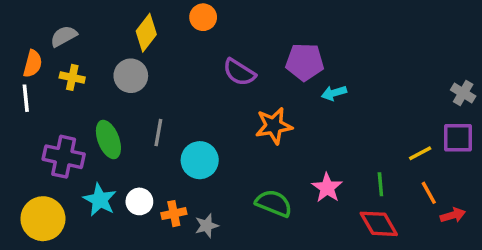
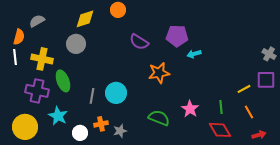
yellow diamond: (146, 33) -> (85, 19), turned 35
yellow cross: (72, 77) -> (42, 59), moved, size x1.5
gray line: (158, 133) -> (92, 96), moved
white circle: (139, 201) -> (80, 133), moved
red arrow: (453, 215) -> (259, 135), moved

